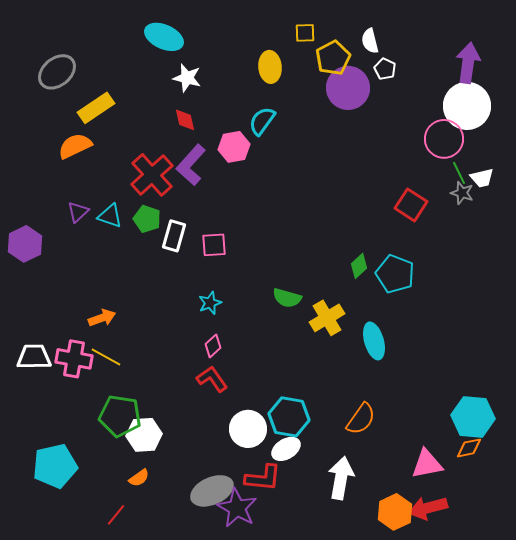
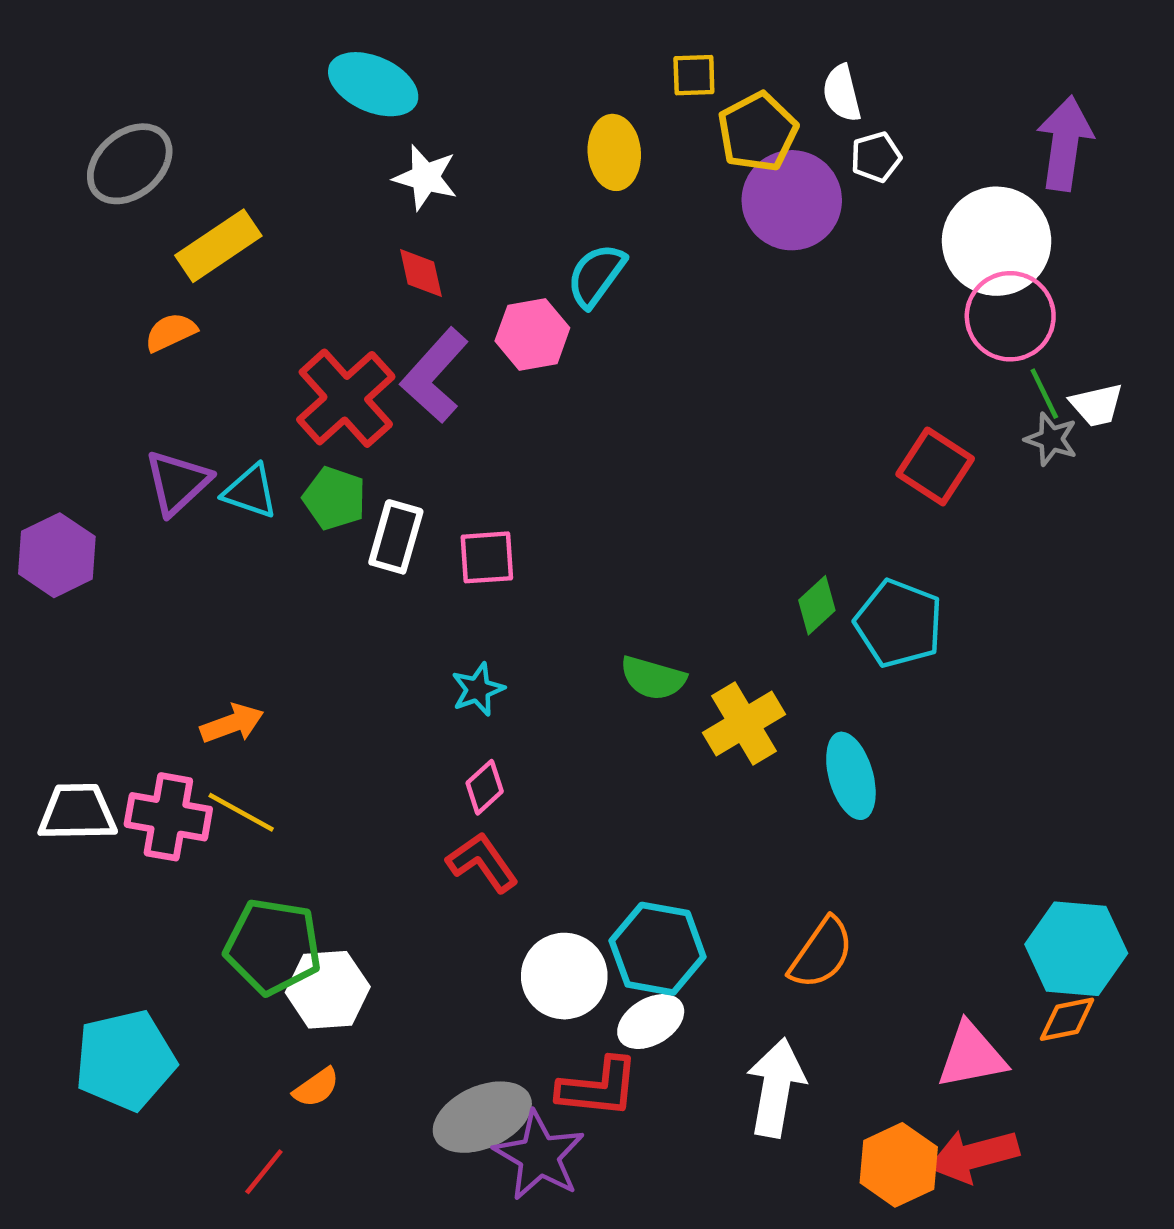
white pentagon: (385, 69) -> (876, 157), turned 30
white circle: (467, 106) -> (997, 241), moved
orange semicircle: (75, 146) -> (171, 332), size x0.7
purple triangle: (78, 212) -> (177, 482), size x1.4

